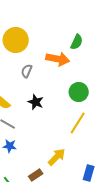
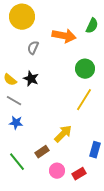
green semicircle: (77, 42) -> (92, 26), moved
black star: (36, 102) -> (31, 79), moved

